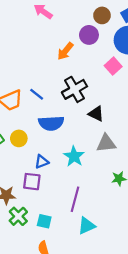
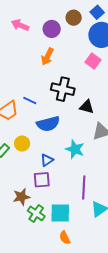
purple circle: (89, 35) -> (52, 29), moved
black cross: (74, 89) -> (63, 89), turned -35
cyan square: (44, 221) -> (60, 213), size x1.5

